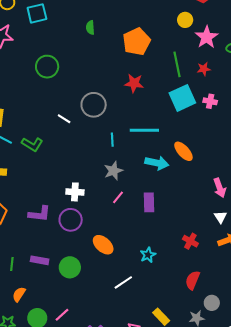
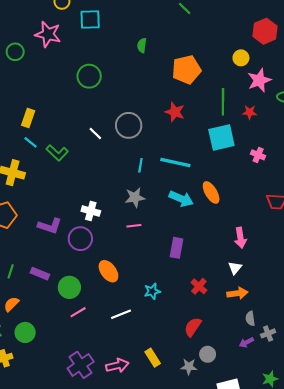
pink cross: (210, 101) -> (258, 155), moved
pink line: (118, 197) -> (134, 226), turned 32
purple rectangle: (149, 202) -> (176, 248), moved
pink line: (62, 315) -> (78, 312), moved

